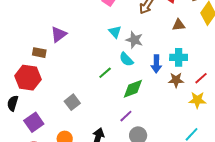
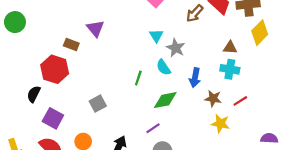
brown triangle: (179, 25) -> (230, 48), moved
purple triangle: (59, 34) -> (95, 28), turned -42
cyan cross: (179, 57) -> (230, 69), moved
green line: (105, 73) -> (138, 78), turned -40
yellow star: (197, 100) -> (220, 124), moved
purple square: (34, 122) -> (53, 118), turned -36

